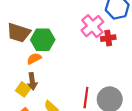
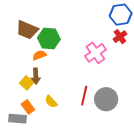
pink cross: (92, 26) -> (95, 53), moved
red cross: (108, 38) -> (120, 37), moved, turned -32

